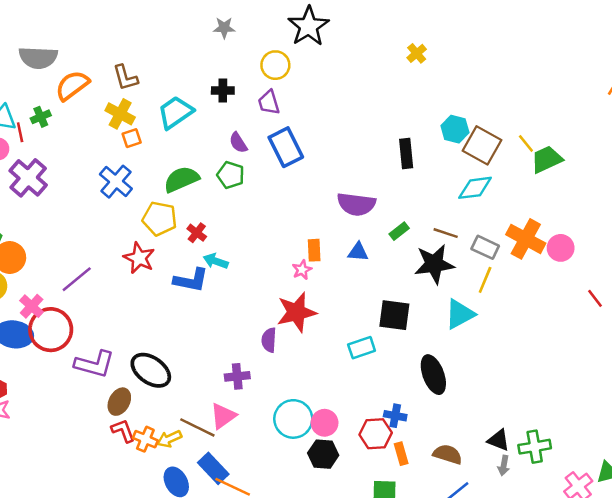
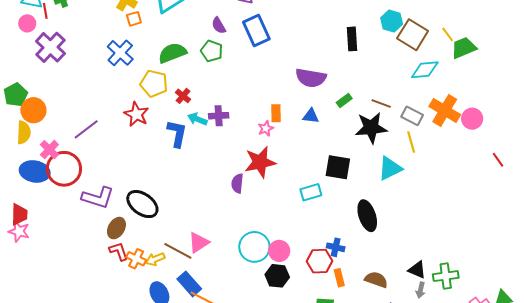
cyan diamond: (475, 188) -> (425, 70), moved
blue L-shape: (191, 280) -> (177, 134), turned -92
yellow line: (485, 280) -> (411, 142), turned -40
purple cross: (237, 376) -> (219, 116), moved

